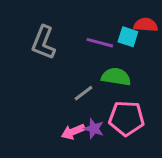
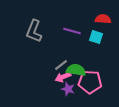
cyan square: (128, 37) -> (96, 37), moved
green semicircle: (116, 77) -> (76, 70), moved
pink arrow: (73, 132) -> (63, 77), moved

